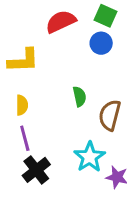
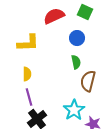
blue circle: (101, 43) -> (77, 38), moved
green semicircle: (79, 96) -> (76, 62), moved

